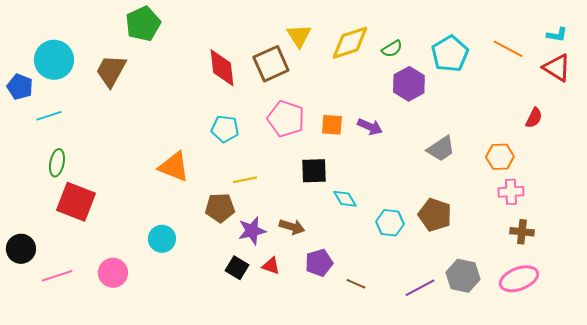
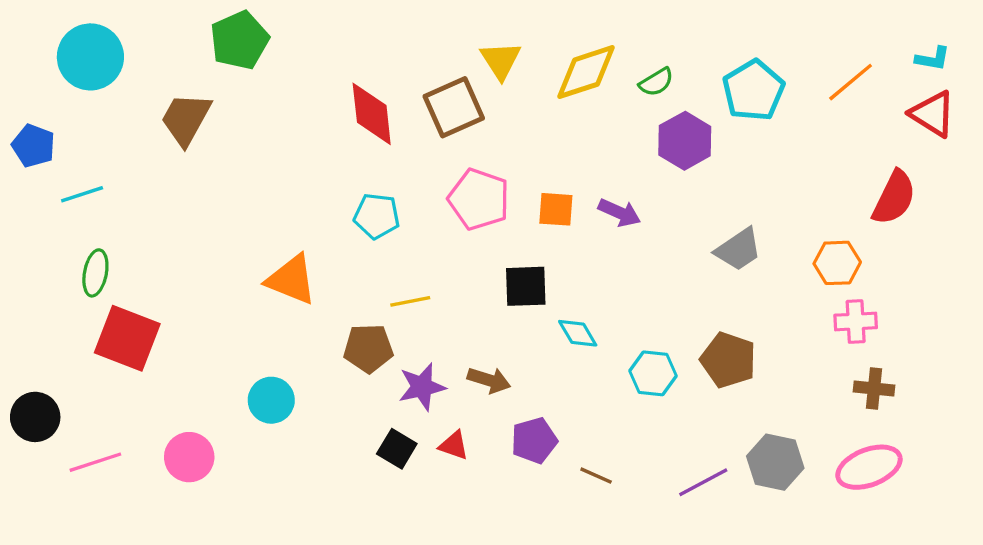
orange line: (508, 49) -> (851, 82), turned -68
cyan circle: (54, 60) -> (90, 57), moved
red semicircle: (534, 118) -> (894, 198), size x1.6

